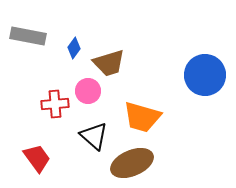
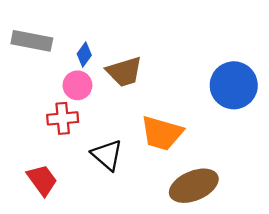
pink circle: (88, 91) -> (77, 85), moved
brown ellipse: (132, 163) -> (194, 186), moved

